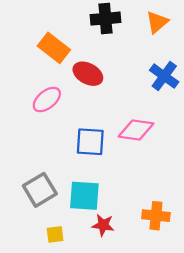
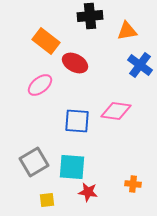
orange triangle: (157, 22) -> (127, 31), moved, turned 30
orange cross: (156, 216) -> (133, 184), size x0.7

